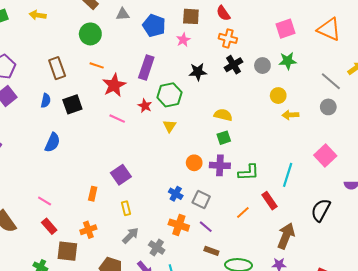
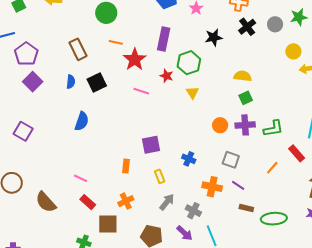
purple square: (121, 175) -> (151, 145), turned 30
blue cross: (176, 194) -> (189, 159), moved

